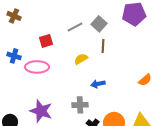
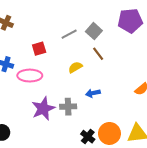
brown line: (103, 46) -> (98, 54), turned -40
gray cross: (80, 105) -> (68, 107), moved
purple star: (41, 111) -> (43, 109), moved, turned 30

